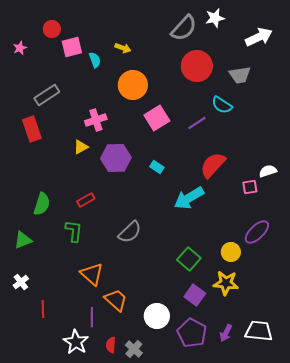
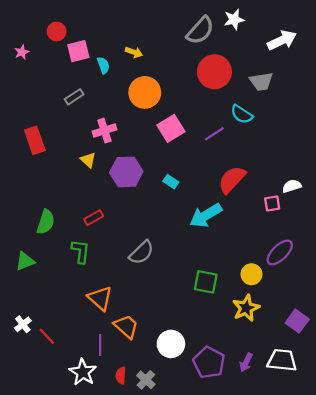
gray rectangle: (47, 95) -> (74, 97), moved, size x0.7
yellow triangle: (81, 147) -> (88, 160), turned -49
green square: (189, 259) -> (206, 282), turned -30
white cross: (21, 282) -> (23, 324), moved
yellow star: (226, 283) -> (246, 308), turned -30
purple square: (195, 295) -> (297, 321), moved
red line: (43, 309) -> (47, 336), turned -42

